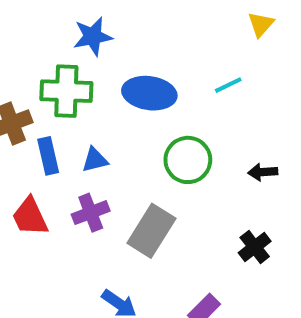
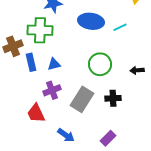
blue ellipse: (149, 93) -> (91, 21), moved
red trapezoid: (30, 217) -> (36, 113), moved
black cross: (255, 247) -> (113, 98), moved, turned 35

